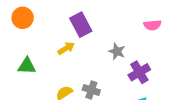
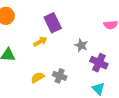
purple cross: (139, 72) -> (99, 63), turned -36

